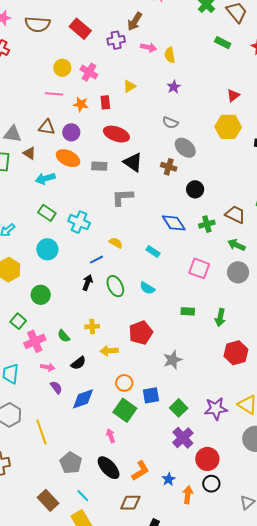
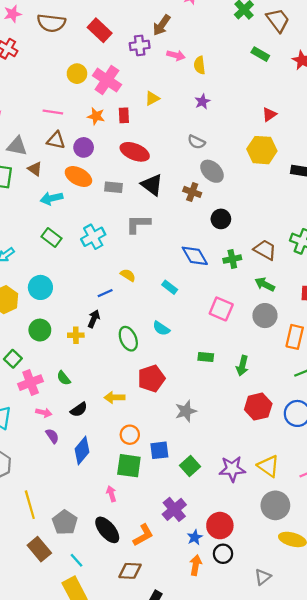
pink cross: (89, 72) -> (107, 80), size x1.4
pink line: (54, 94) -> (53, 112), moved
cyan cross: (79, 222) -> (93, 237), moved, turned 35
cyan circle: (47, 249) -> (40, 287), moved
green ellipse: (115, 286) -> (128, 339), moved
yellow cross: (92, 326) -> (76, 335), moved
blue diamond: (83, 399) -> (82, 450), turned -35
green square: (125, 410) -> (129, 466), turned -30
yellow line: (41, 432) -> (30, 505), moved
purple cross: (183, 438) -> (174, 509), moved
blue star: (169, 479) -> (195, 537), moved
brown rectangle: (48, 500) -> (39, 549), moved

